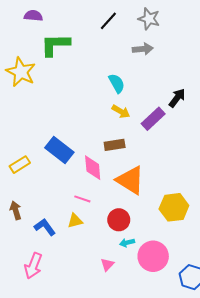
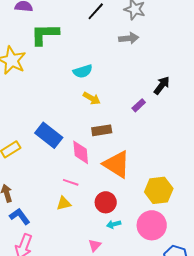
cyan semicircle: (117, 83) -> (83, 71), moved, turned 102
yellow arrow: (121, 111) -> (92, 98), moved
purple rectangle: (153, 119) -> (139, 105), size x0.6
blue L-shape: (45, 227) -> (20, 216), moved
pink circle: (153, 256) -> (152, 225), moved

